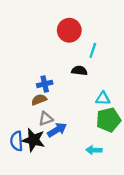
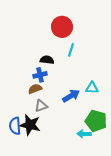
cyan line: (93, 50) -> (71, 50), moved
black semicircle: (79, 71) -> (47, 60), moved
green pentagon: (108, 120) -> (96, 121), moved, turned 30
blue arrow: (57, 130) -> (71, 96), moved

